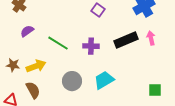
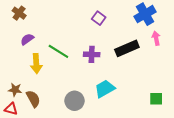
pink arrow: (151, 38) -> (156, 38), moved
brown star: (13, 65) -> (15, 90), moved
yellow arrow: (36, 66) -> (36, 63), moved, turned 108
gray circle: (72, 81) -> (75, 101), moved

